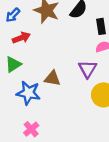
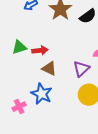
red arrow: (21, 38) -> (40, 50), moved
blue star: (28, 93) -> (42, 94), moved

